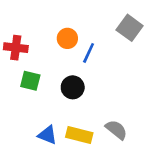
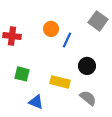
green square: (30, 81) -> (22, 74), moved
black circle: (73, 87) -> (87, 66), moved
yellow rectangle: (79, 135) -> (60, 82), moved

